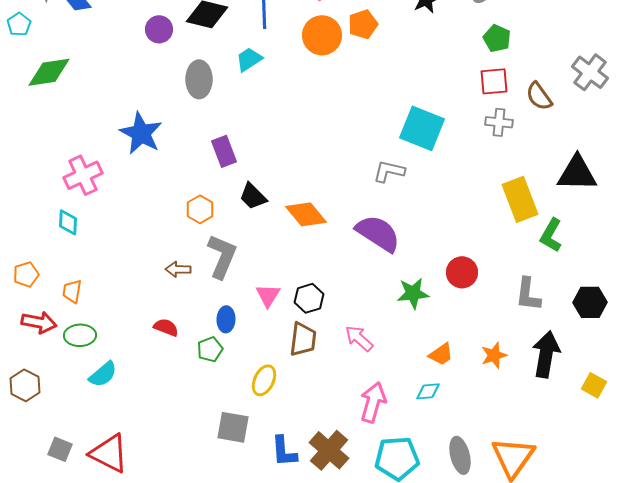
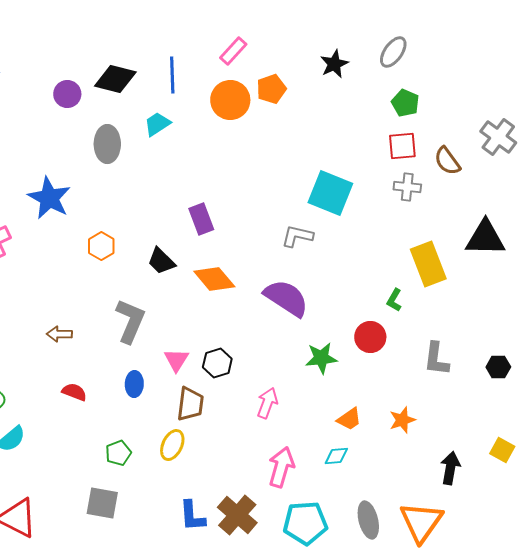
purple rectangle: (224, 151) -> (201, 219), moved
orange hexagon: (200, 209) -> (101, 246), moved
green L-shape: (551, 235) -> (394, 300), moved, size x0.7
brown arrow: (178, 269) -> (59, 334), moved
black hexagon: (590, 302) -> (498, 367), size x0.7
pink arrow: (359, 338) -> (267, 403), turned 68
brown trapezoid: (303, 339) -> (190, 404), moved
green pentagon: (210, 349) -> (118, 453), moved
black arrow: (546, 354) -> (450, 468), moved, size x0.7
gray square: (233, 427) -> (102, 503), moved

